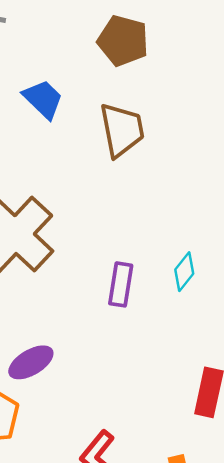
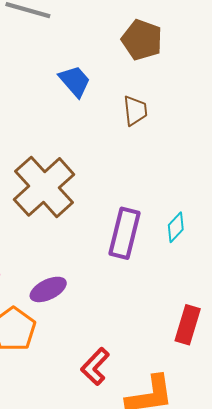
brown trapezoid: (122, 130) -> (135, 111), size x0.7
purple rectangle: (121, 284) -> (124, 233), size x1.4

